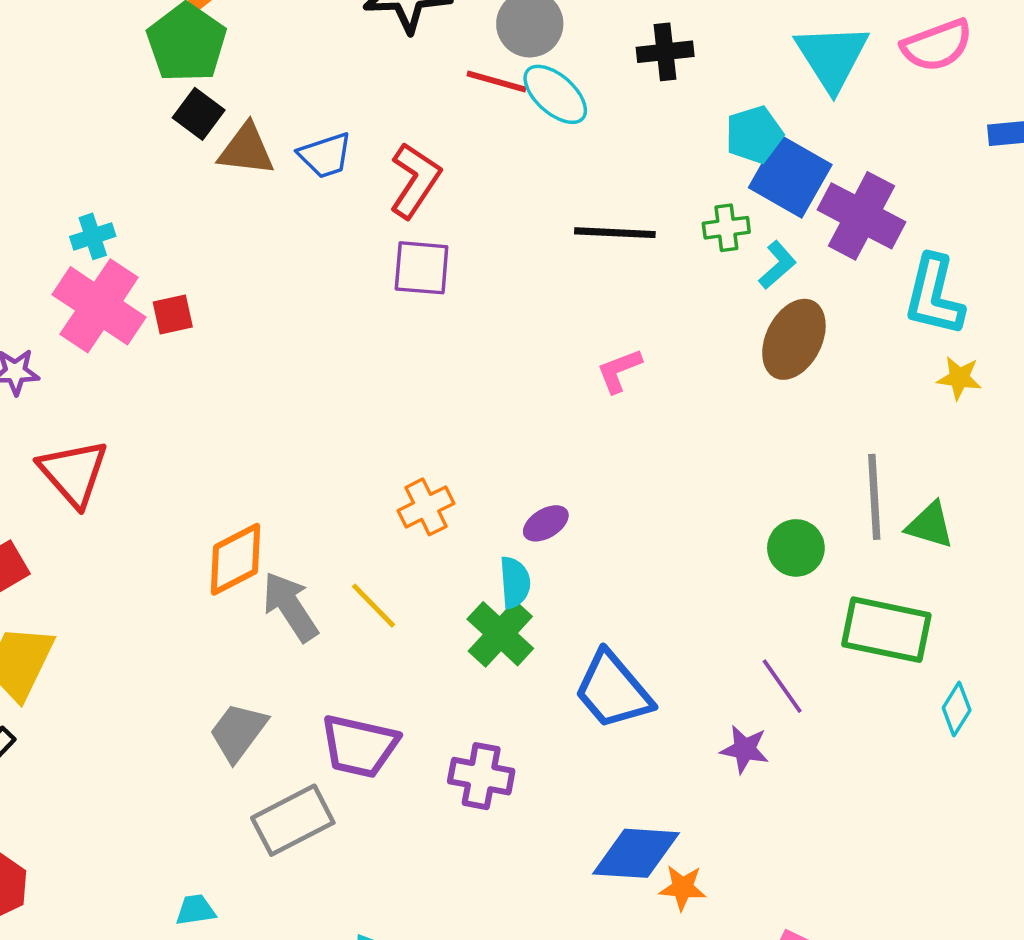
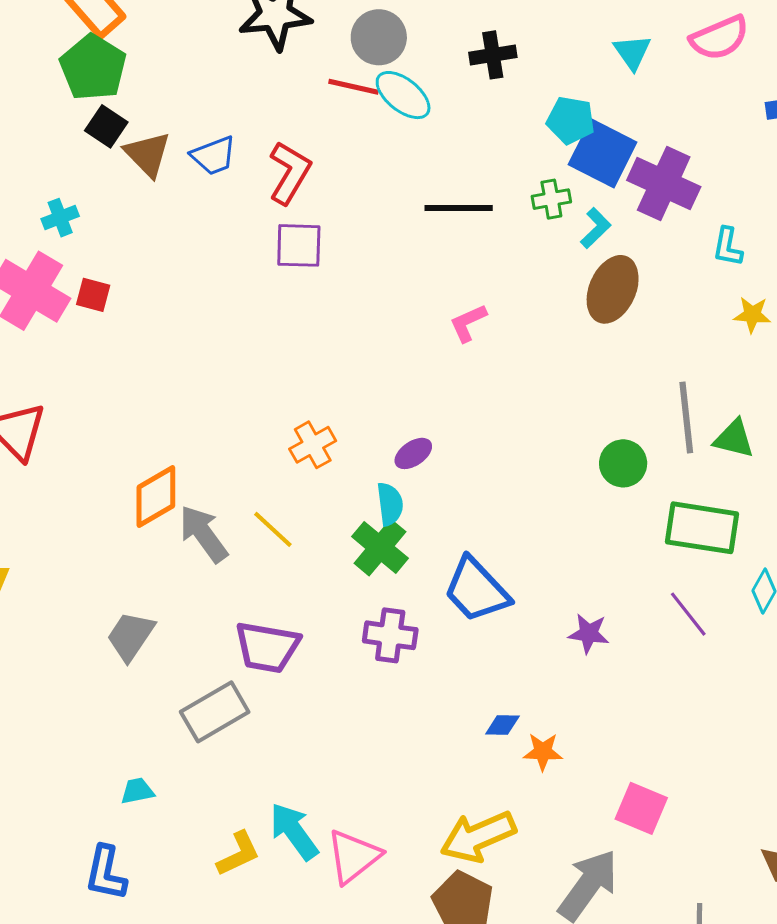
cyan triangle: (832, 57) -> (632, 52), size x0.6
cyan pentagon: (754, 135) -> (571, 120), turned 30
brown triangle: (246, 150) -> (148, 154), turned 42
cyan cross: (93, 236) -> (60, 218), moved
cyan L-shape: (934, 295) -> (728, 247), size x0.6
red square: (173, 314) -> (93, 295), turned 30
purple line: (782, 686) -> (688, 614), moved
gray trapezoid: (238, 732) -> (131, 636), moved
purple cross: (481, 776) -> (390, 635), moved
blue diamond: (636, 853) -> (502, 725), size x0.5

